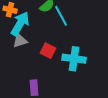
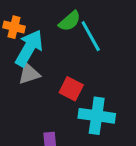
cyan cross: (74, 59) -> (97, 116), moved

